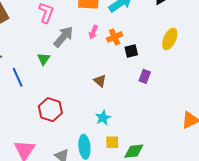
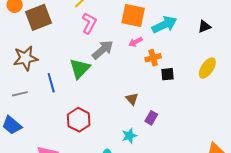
pink arrow: (93, 32) -> (136, 42), moved, turned 32
green triangle: (44, 59) -> (80, 69), size x1.6
purple rectangle: (145, 76) -> (151, 118), moved

